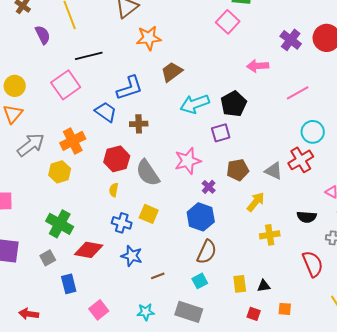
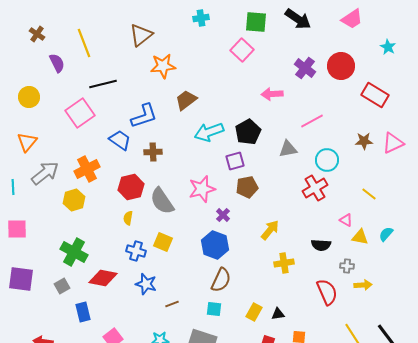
yellow circle: (15, 86) -> (29, 97), moved
brown pentagon: (238, 170) -> (247, 187), moved
gray triangle: (274, 171) -> (288, 149), moved, turned -36
cyan square: (200, 281) -> (214, 309), turned 35
yellow rectangle: (240, 284) -> (254, 312), turned 36

